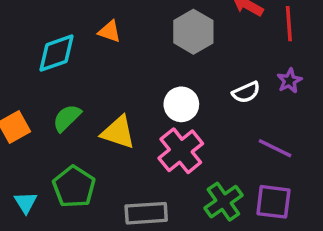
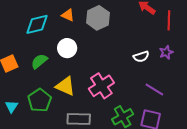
gray hexagon: (193, 32) -> (98, 18), moved
white circle: (181, 104) -> (67, 48), moved
yellow triangle: (118, 132) -> (65, 86), moved

